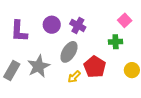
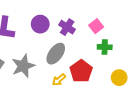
pink square: (125, 20) -> (96, 26), moved

